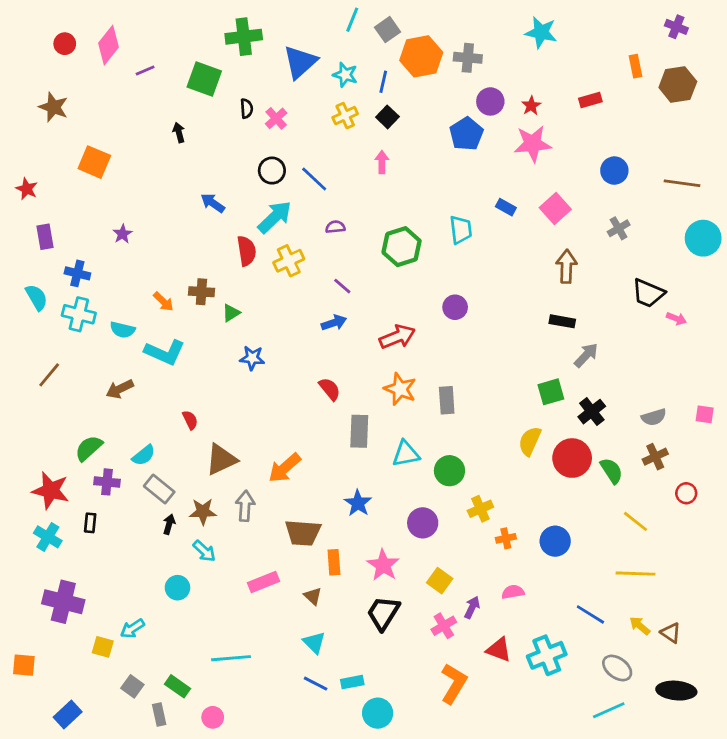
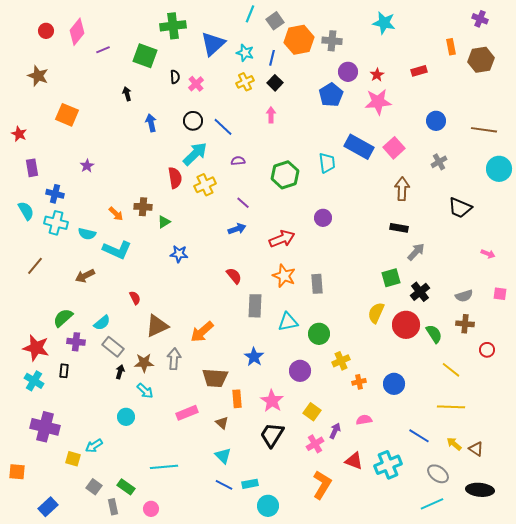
blue arrow: (213, 203) -> (151, 123), moved, turned 42
blue rectangle: (506, 207) -> (359, 147), size x2.0
pink arrow: (676, 318) -> (488, 254), moved
brown cross: (655, 457) -> (465, 324), turned 30

